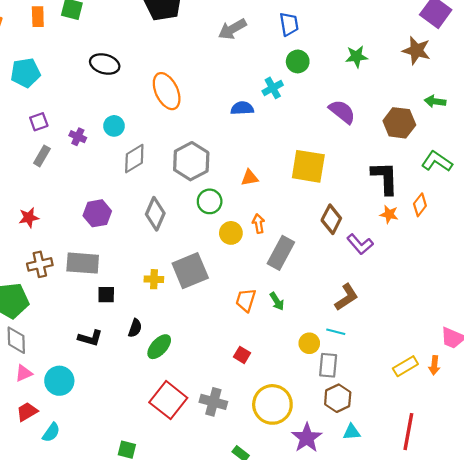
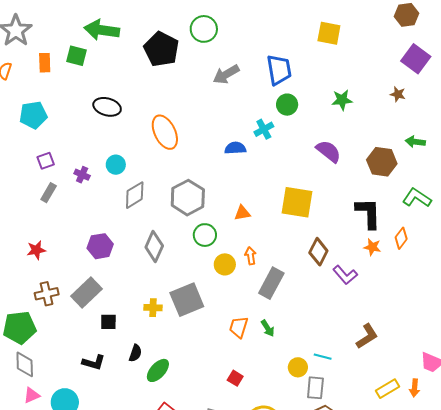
blue trapezoid: (289, 24) -> (279, 70), size x1.4
brown star: (416, 50) -> (398, 94), size x0.6
gray rectangle: (83, 263) -> (87, 293), turned -48
brown L-shape: (347, 297) -> (367, 336), moved

